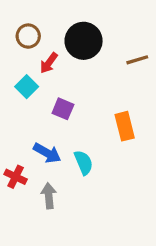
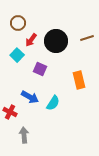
black circle: (84, 41) -> (56, 41), moved
cyan semicircle: (84, 163) -> (53, 103), turned 56
gray arrow: (49, 196) -> (24, 135), moved

